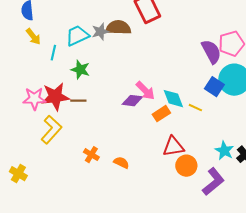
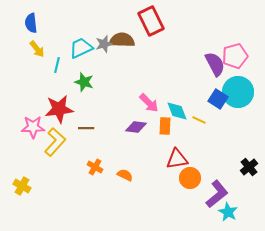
pink star: (34, 99) -> (33, 127), moved
brown line: (78, 101) -> (86, 128), moved
purple diamond: (132, 101) -> (136, 127), moved
orange rectangle: (161, 114) -> (165, 126), turned -54
cyan star: (224, 151) -> (228, 212), moved

